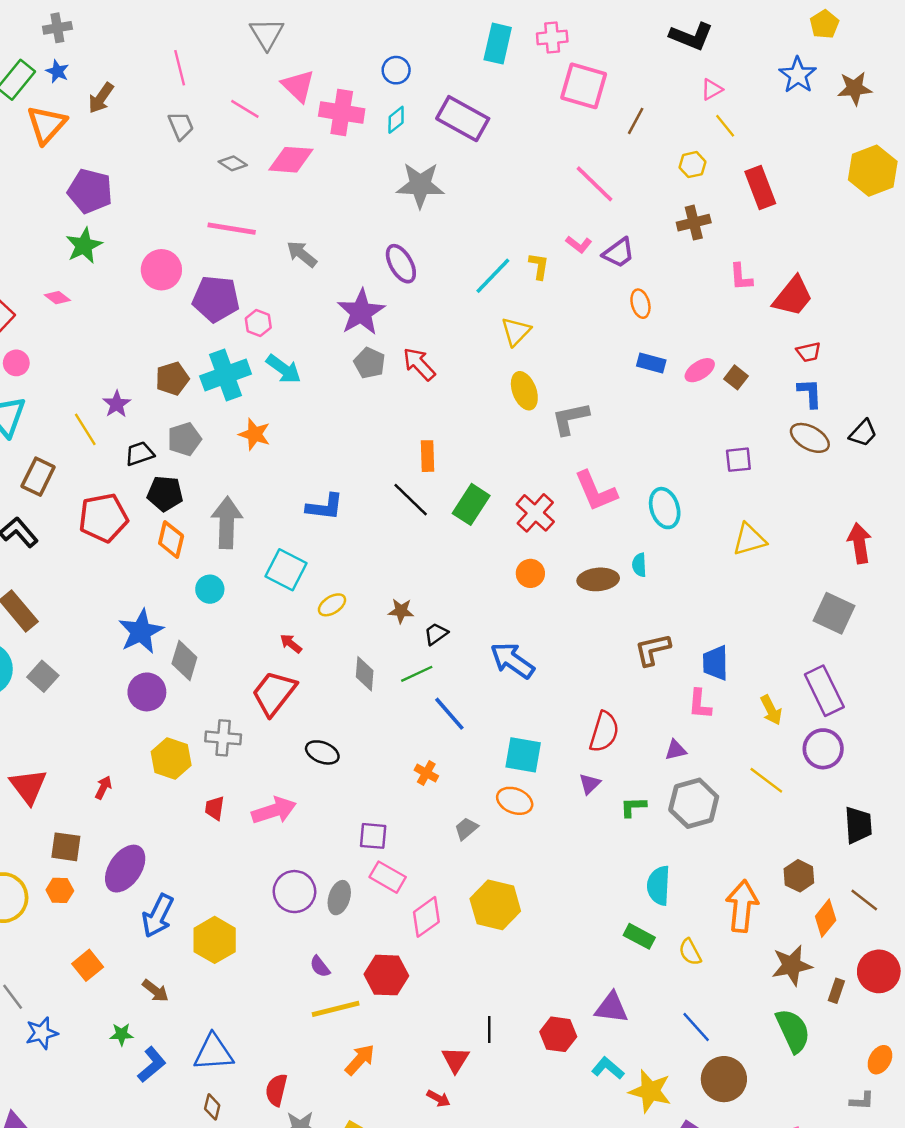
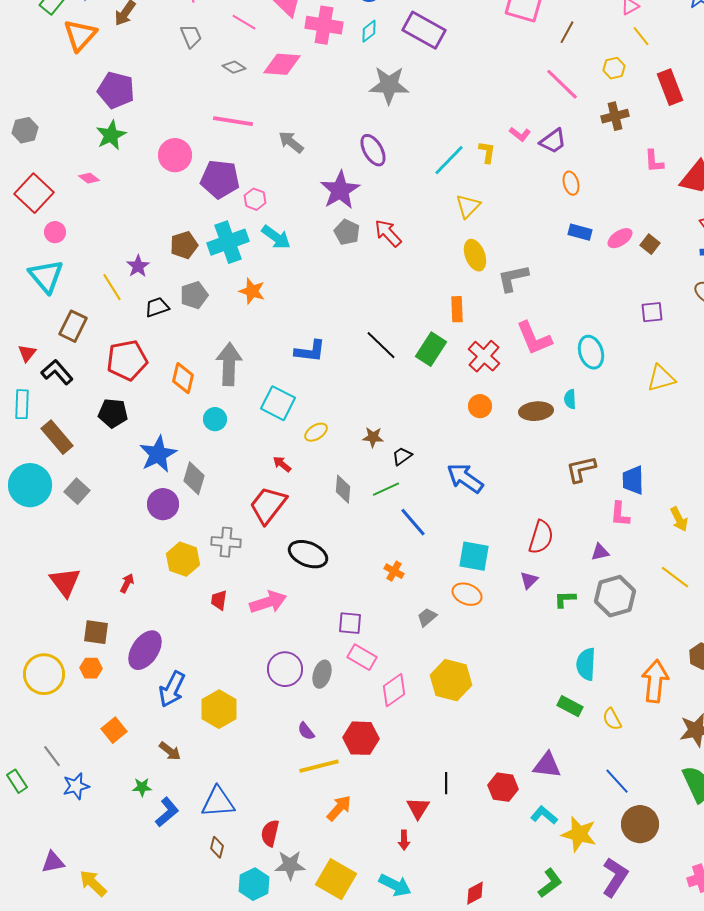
pink line: (594, 184) -> (562, 84), moved
orange rectangle: (428, 456) -> (457, 309), moved
black pentagon: (165, 494) -> (113, 413), moved
black ellipse: (322, 752) -> (308, 554), size x1.4
red arrow: (438, 1098) -> (404, 840), turned 60

